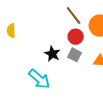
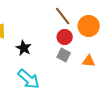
black star: (52, 54) -> (24, 48), moved

